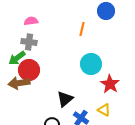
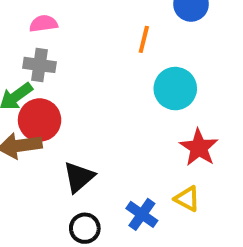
cyan circle: (91, 64) -> (175, 89), moved
black triangle: (65, 99) -> (79, 177), moved

